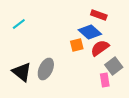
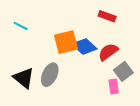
cyan line: (19, 24) -> (21, 26), turned 64
blue diamond: (90, 32) -> (84, 47), moved
orange square: (77, 45) -> (66, 42), moved, size x1.6

